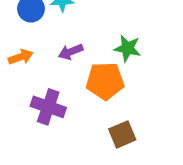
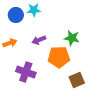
brown square: (122, 134) -> (77, 80), moved

